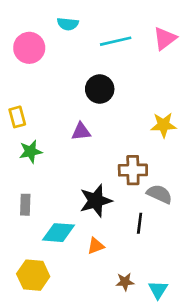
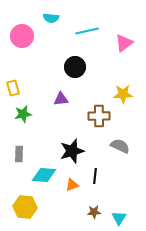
pink triangle: (165, 39) -> (124, 43), moved
brown cross: (133, 170) -> (99, 116), moved
black line: (140, 223) -> (95, 176), moved

